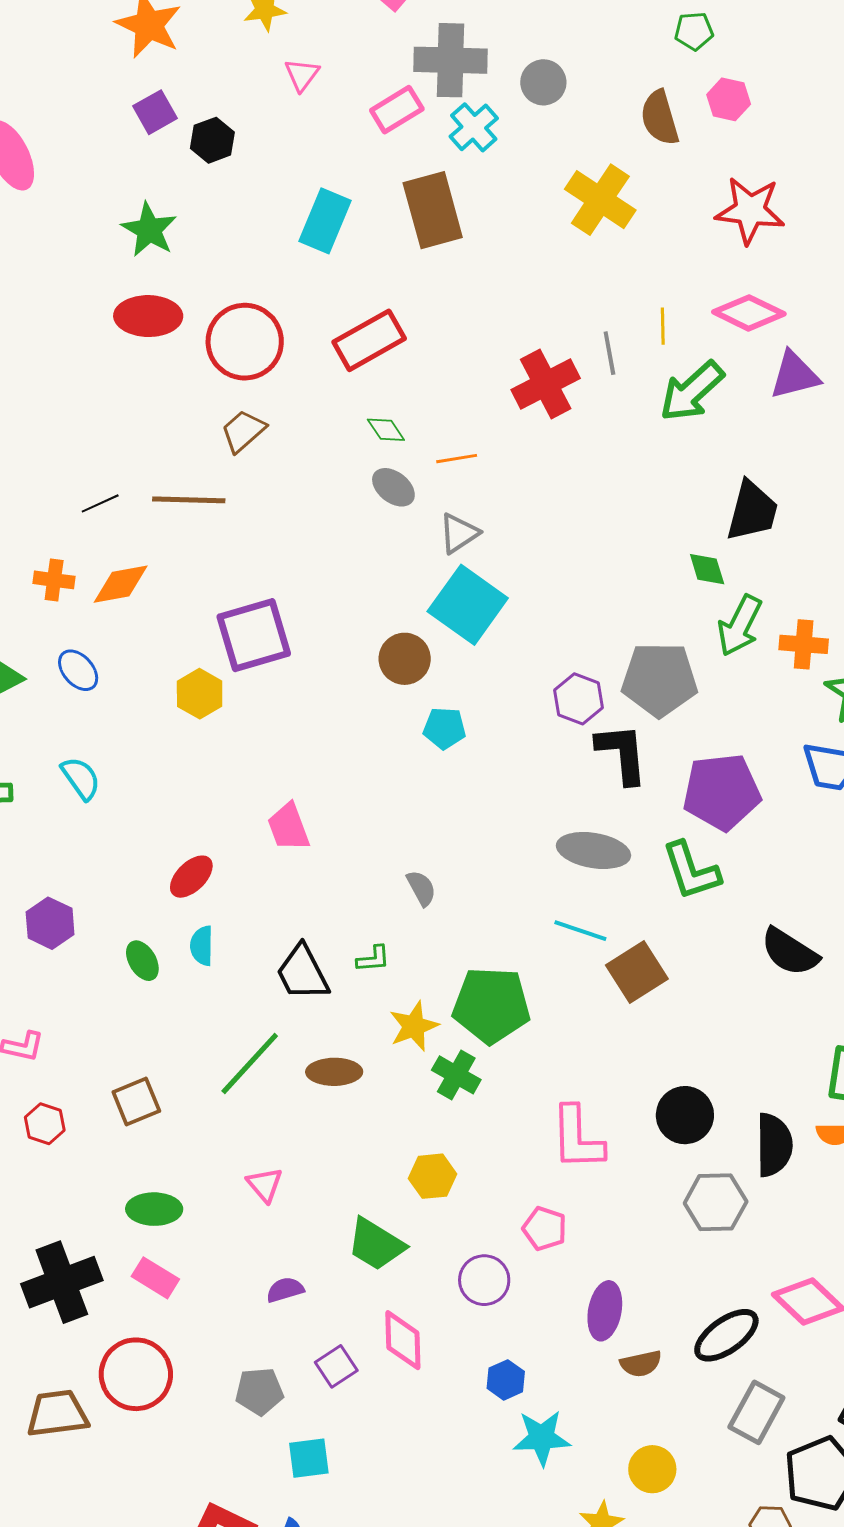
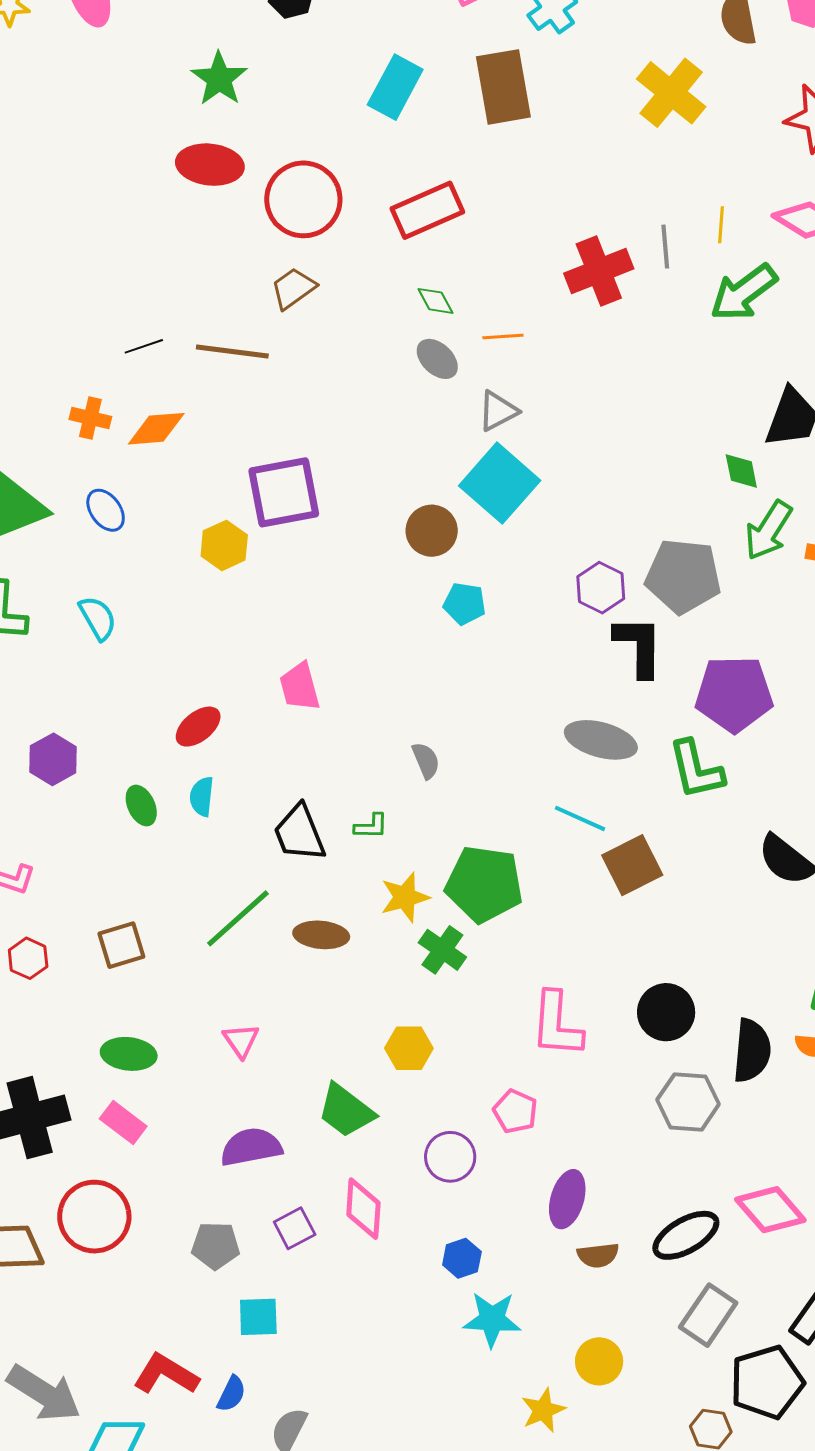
purple semicircle: (285, 1290) -> (251, 1147), size x1.6

